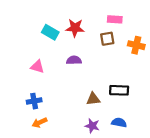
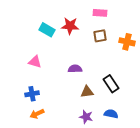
pink rectangle: (115, 19) -> (100, 13), moved
purple semicircle: (74, 60) -> (75, 69), moved
black rectangle: (119, 90) -> (111, 84), turned 54

